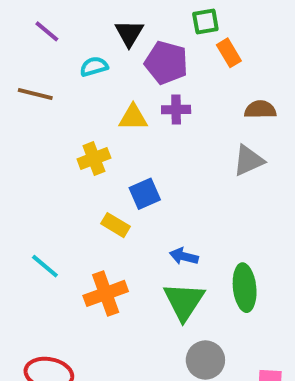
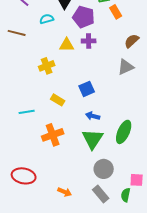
brown semicircle: (260, 110) -> (132, 41), turned -42
blue square: (145, 194) -> (87, 89), moved
cyan line: (45, 266) -> (27, 112), moved, turned -49
green ellipse: (245, 288) -> (124, 132), turned 30

